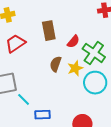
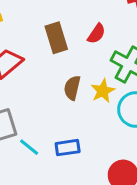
red semicircle: (73, 42) -> (96, 34), moved
blue rectangle: (42, 115) -> (68, 148), moved

